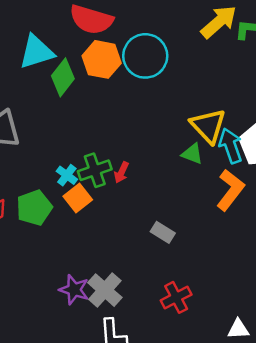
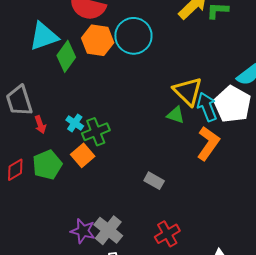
red arrow: (121, 172) -> (40, 125), moved, turned -42
cyan cross: (67, 175) -> (75, 123), moved

